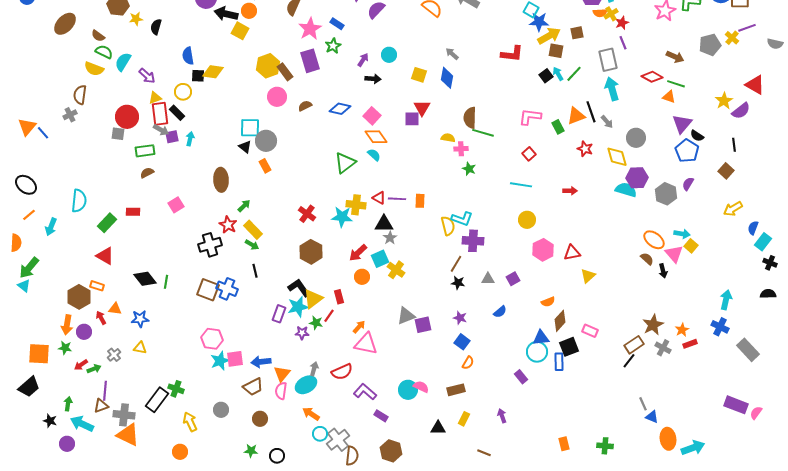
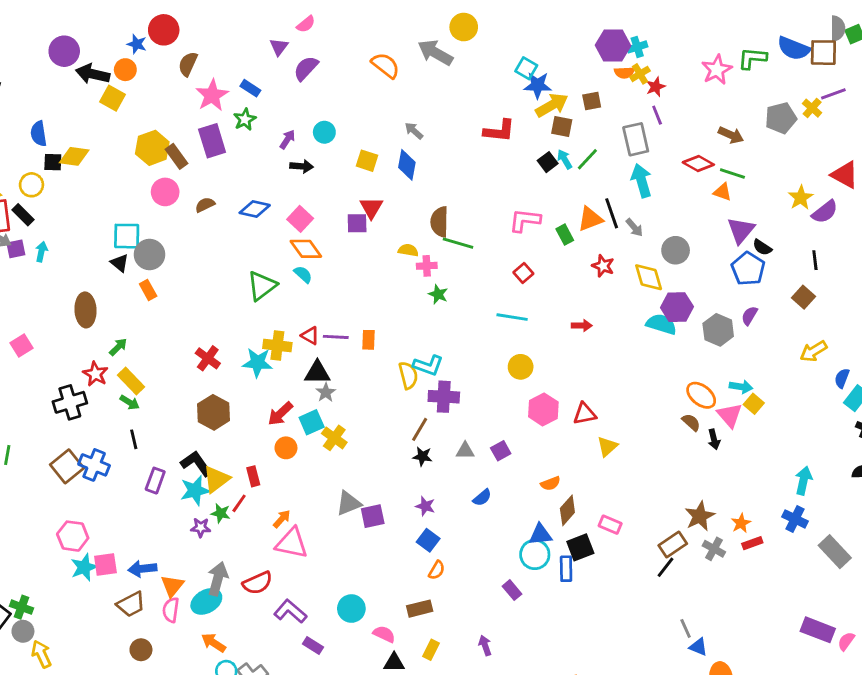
brown square: (208, 290) -> (67, 466), turned 30
purple rectangle: (279, 314) -> (155, 481), moved
gray arrow: (314, 369) -> (218, 579), size x1.6
pink semicircle: (421, 387) -> (384, 634), moved
gray circle: (221, 410) -> (23, 631), moved

